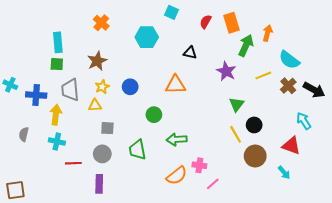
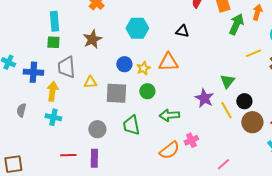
cyan hexagon: (147, 37) -> (137, 28), moved
purple star: (226, 71) -> (204, 98), moved
yellow star: (102, 87) -> (143, 68), moved
gray square: (107, 128) -> (116, 93), moved, size x1.6
brown circle: (255, 156) -> (252, 122), moved
red line: (73, 163) -> (68, 155), moved
pink cross: (199, 165) -> (191, 140), turned -32
pink line: (213, 184) -> (223, 164), moved

